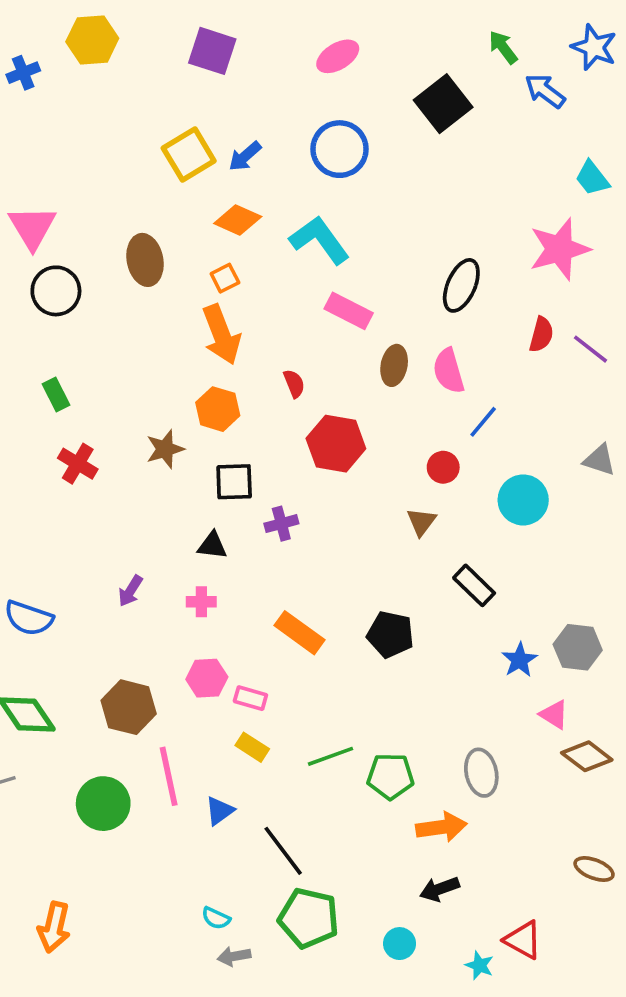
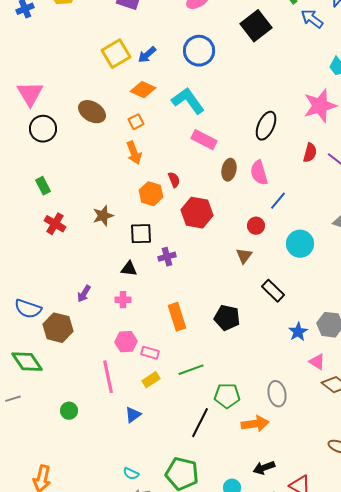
brown ellipse: (145, 260) -> (92, 112), turned -48
orange arrow: (221, 335) -> (134, 153), size x0.7
orange hexagon: (218, 409) -> (151, 194), moved
orange rectangle: (300, 633) -> (177, 317), turned 36
brown hexagon: (129, 707) -> (58, 328), moved
yellow rectangle: (252, 747) -> (151, 380), turned -66
green line: (330, 756) -> (191, 370), moved
pink line: (169, 776) -> (108, 377), moved
green circle: (103, 804) -> (69, 411), size x0.6
black line: (283, 851) -> (200, 423), moved, turned 64
black arrow: (440, 889) -> (264, 468), moved

